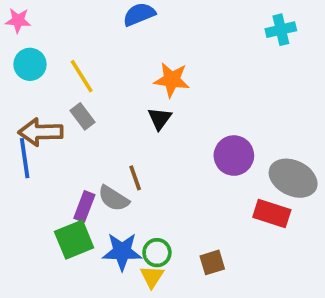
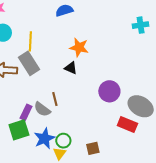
yellow line: (82, 76) -> (30, 41), turned 30
gray rectangle: (82, 116) -> (29, 63), size x1.6
black triangle: (160, 119) -> (71, 68), turned -48
blue star: (122, 252) -> (44, 138), turned -30

